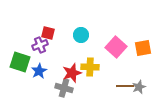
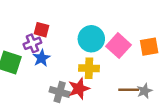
cyan circle: (81, 35) -> (91, 39), moved, size x1.5
blue star: (39, 71) -> (41, 58), moved
red star: (72, 73) -> (79, 89), moved

